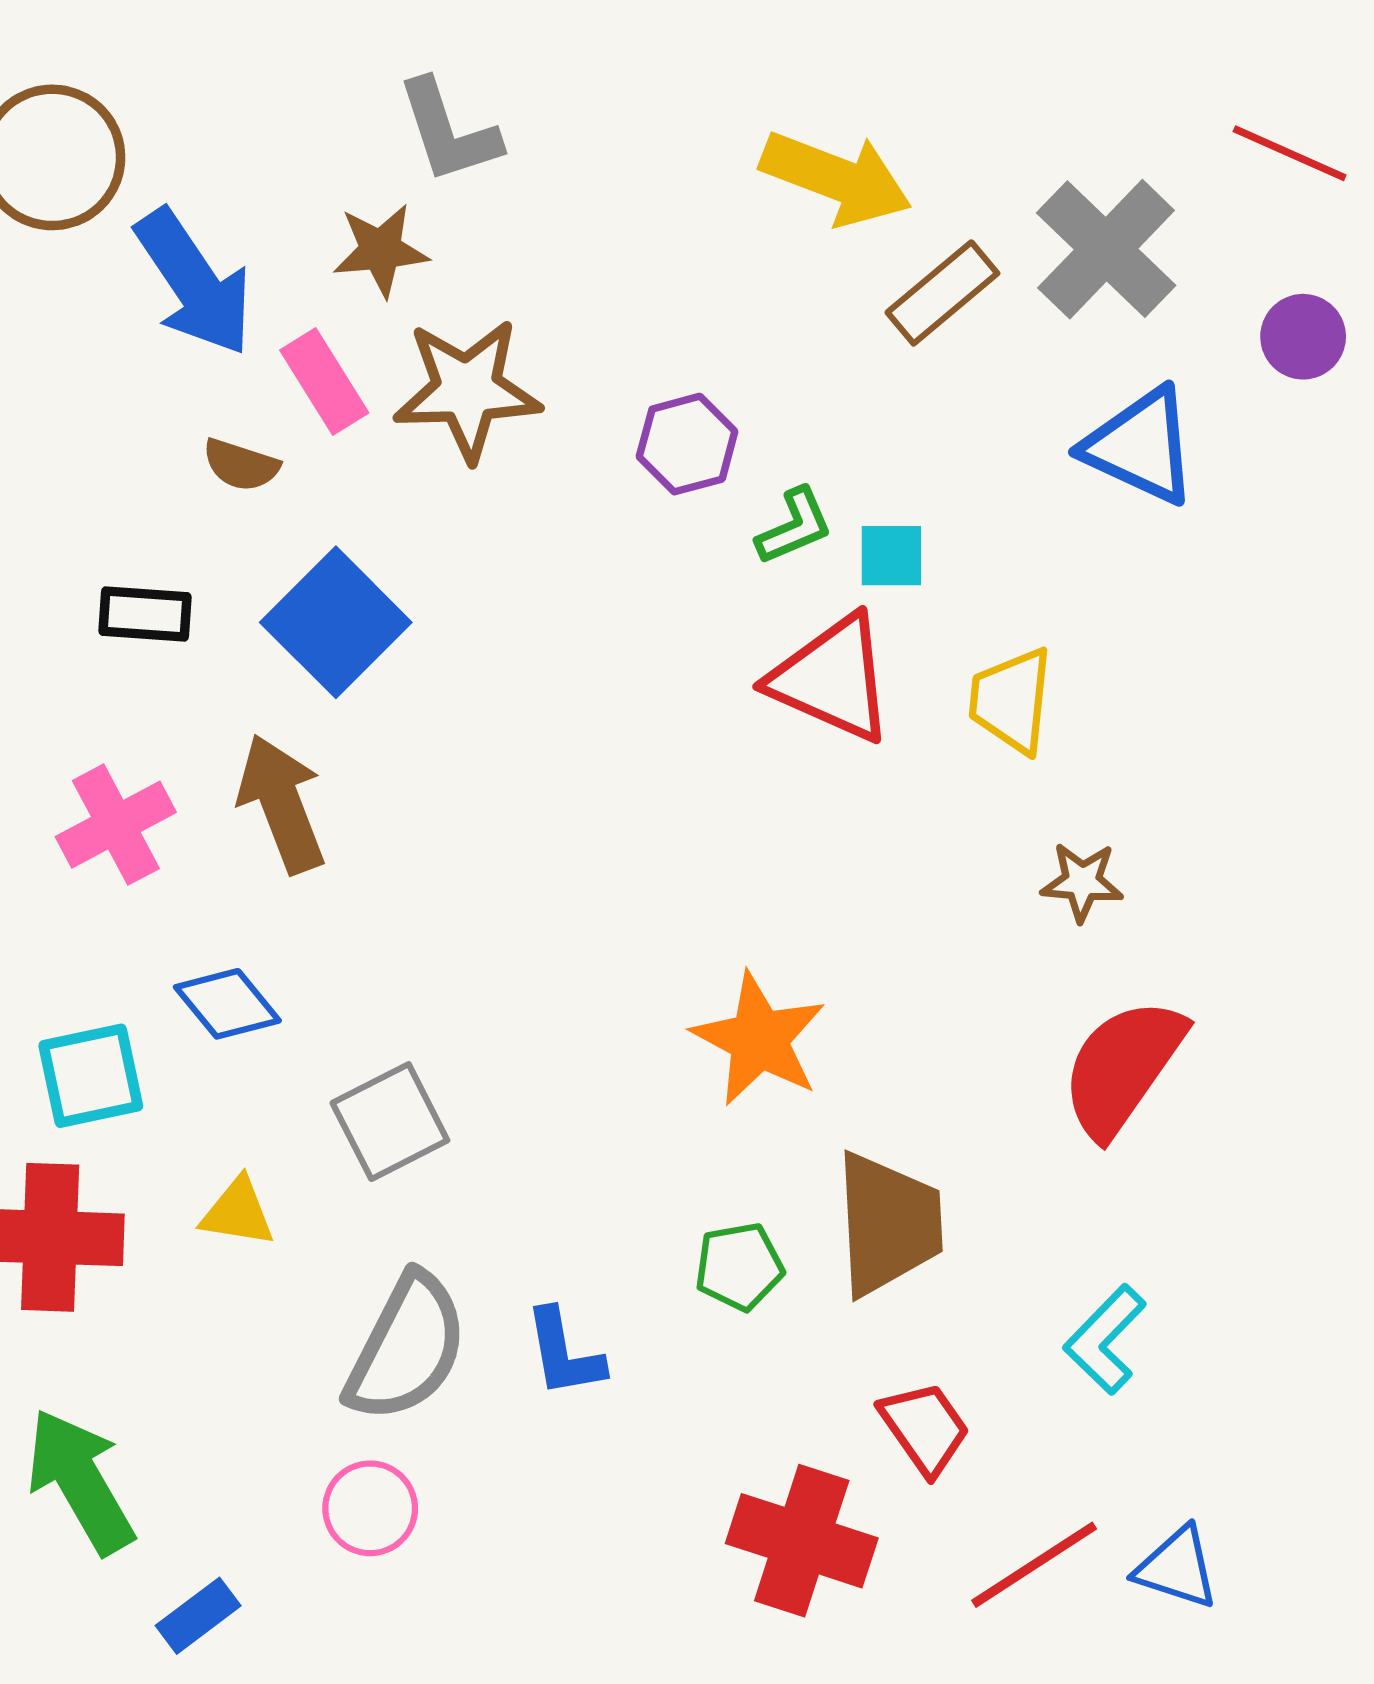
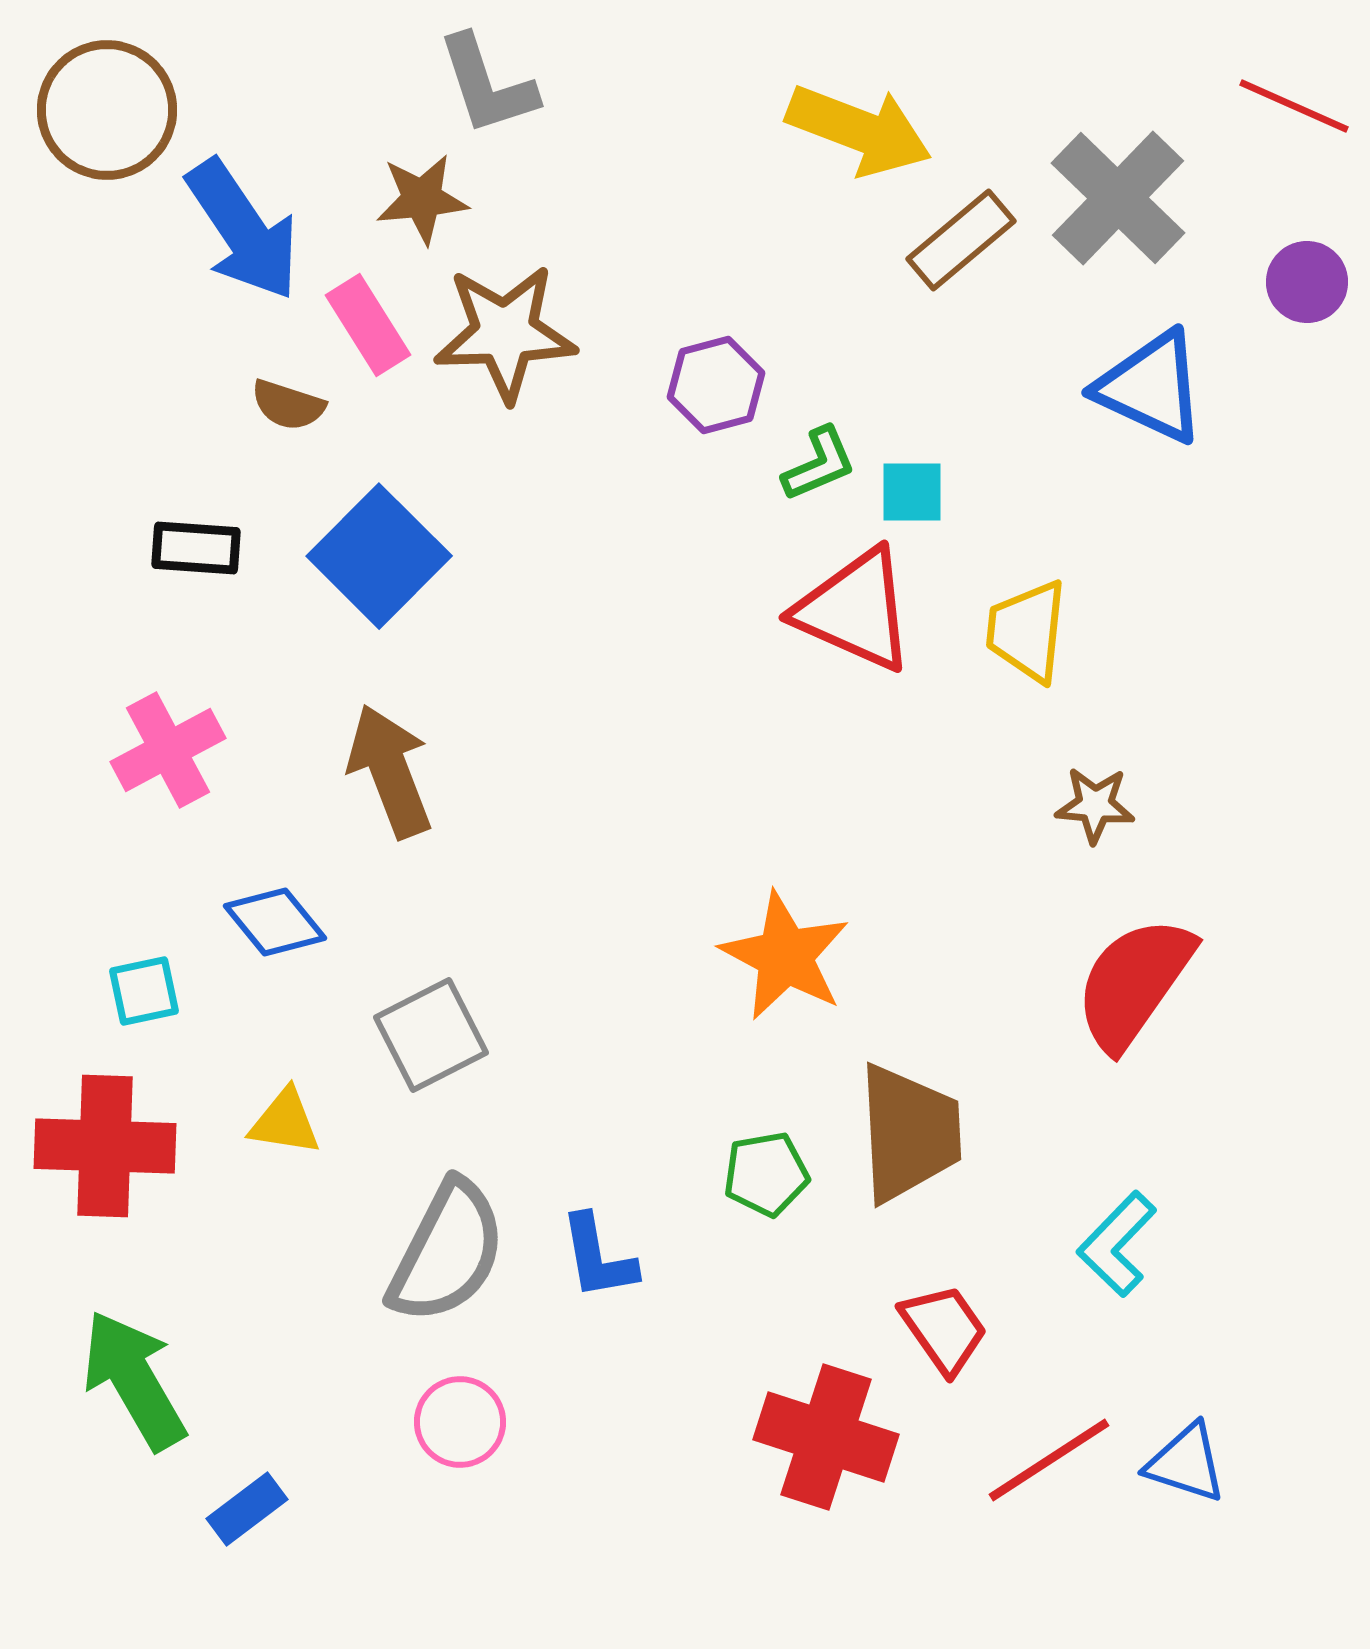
brown arrow: (282, 804) -> (390, 771), moved
cyan square: (91, 1076) -> (144, 991), size x0.7
pink circle: (370, 1508) -> (460, 1422), moved

